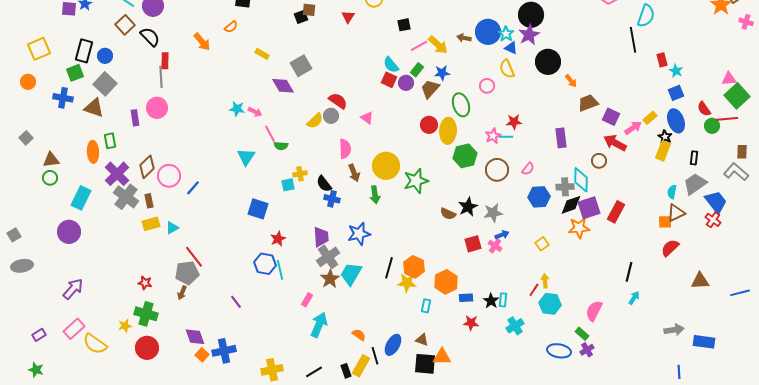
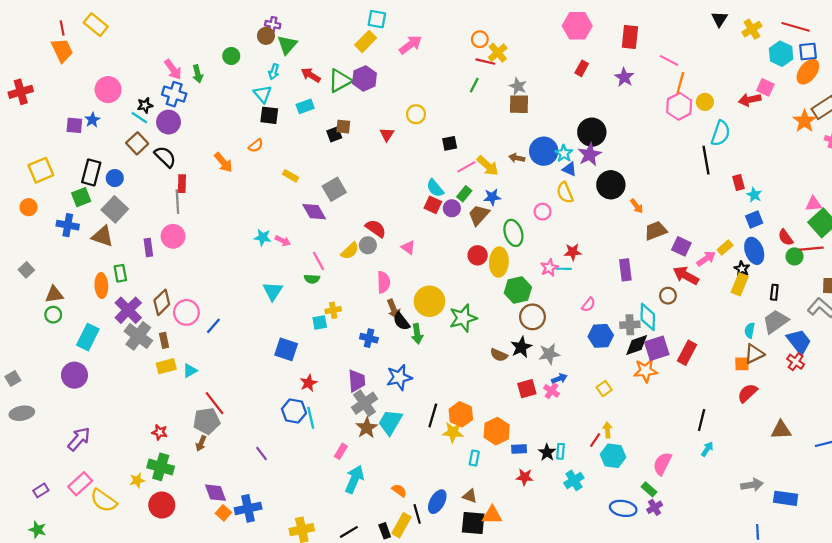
pink line: (270, 134) -> (319, 261), moved
brown circle: (497, 170) -> (532, 317), moved
black semicircle: (324, 184) -> (401, 321), moved

